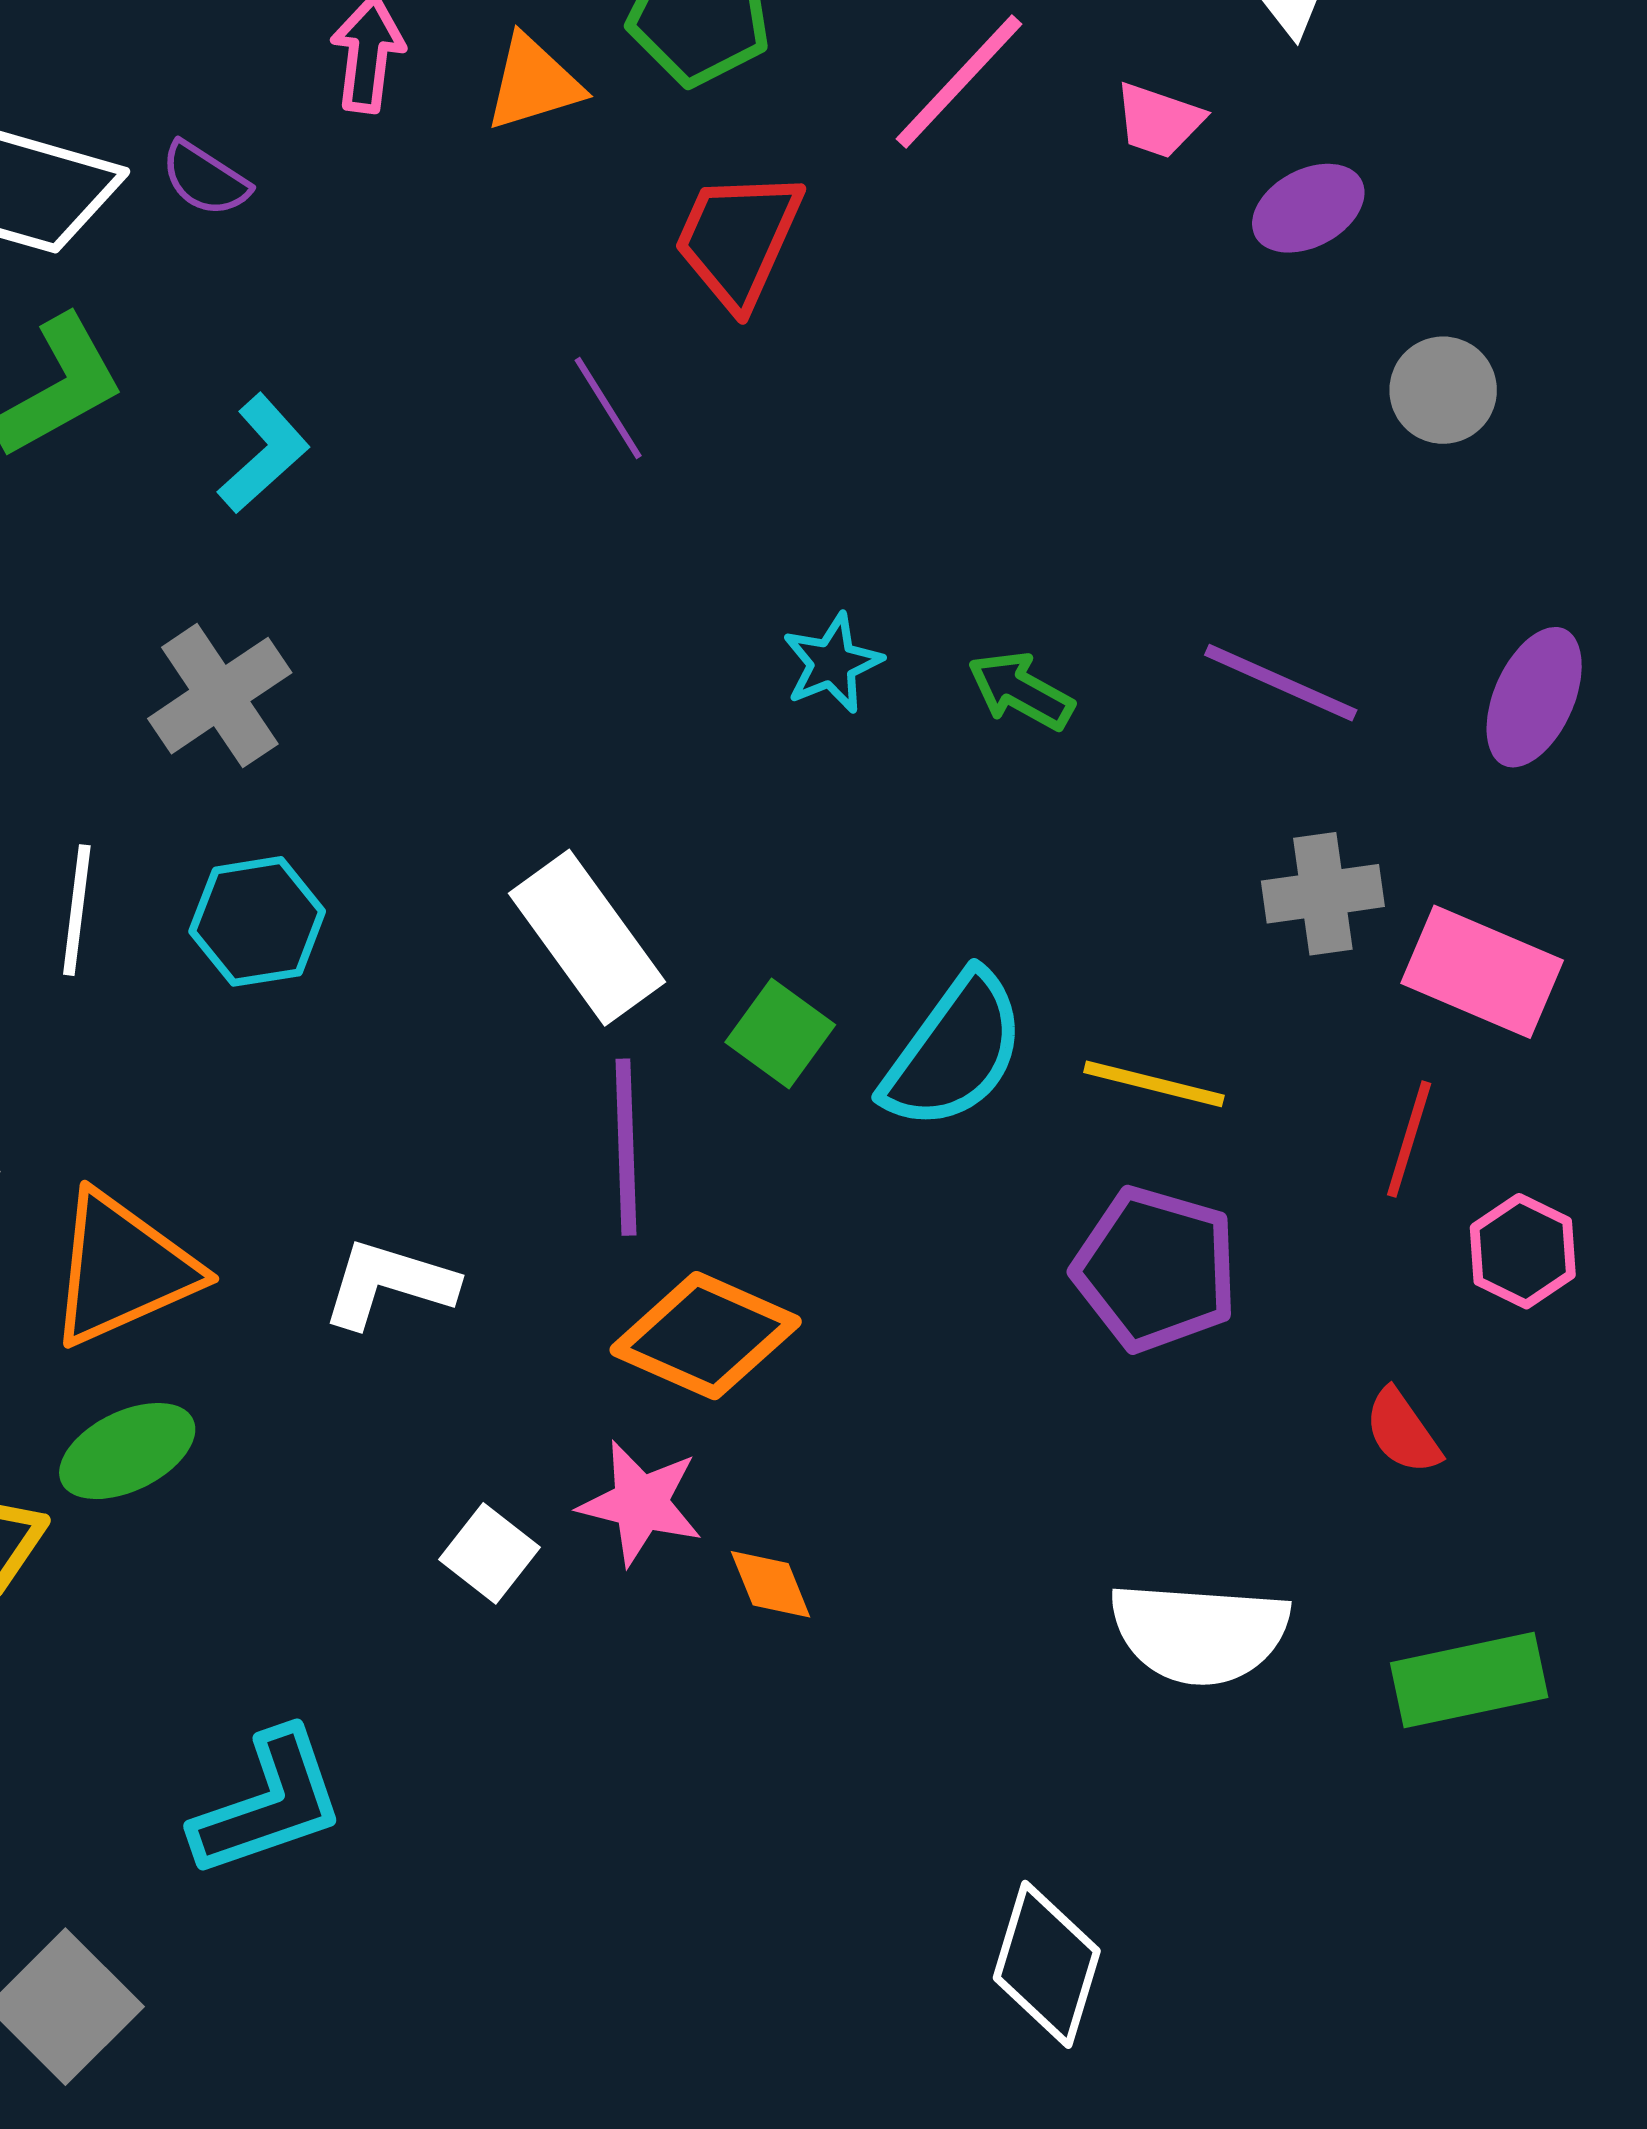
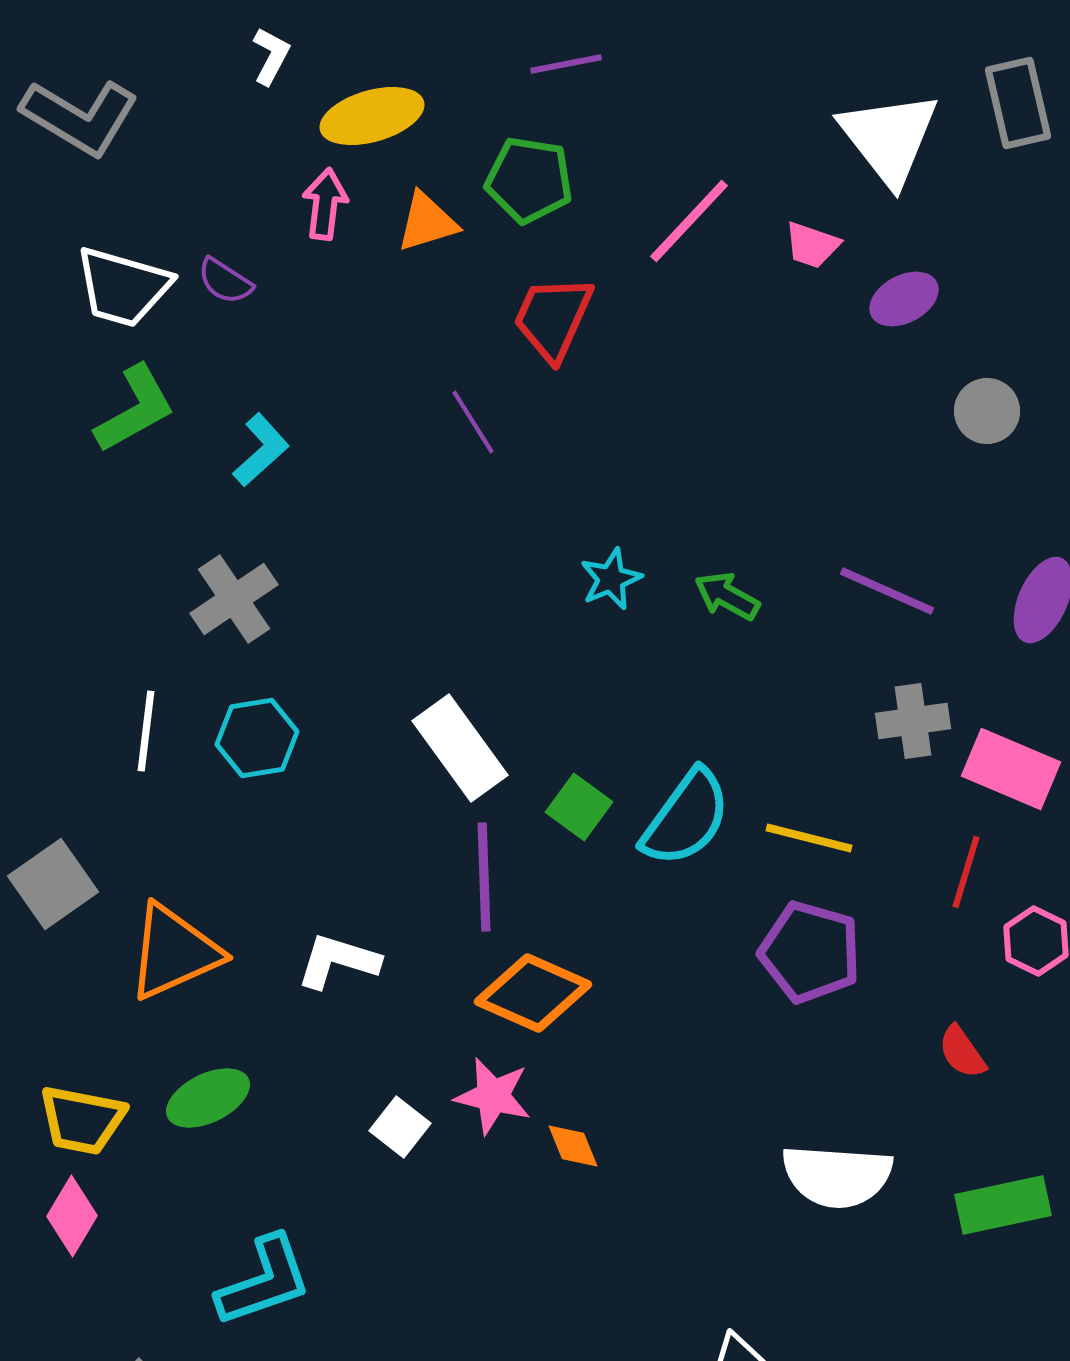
green ellipse: (127, 1451) -> (208, 1098), moved

